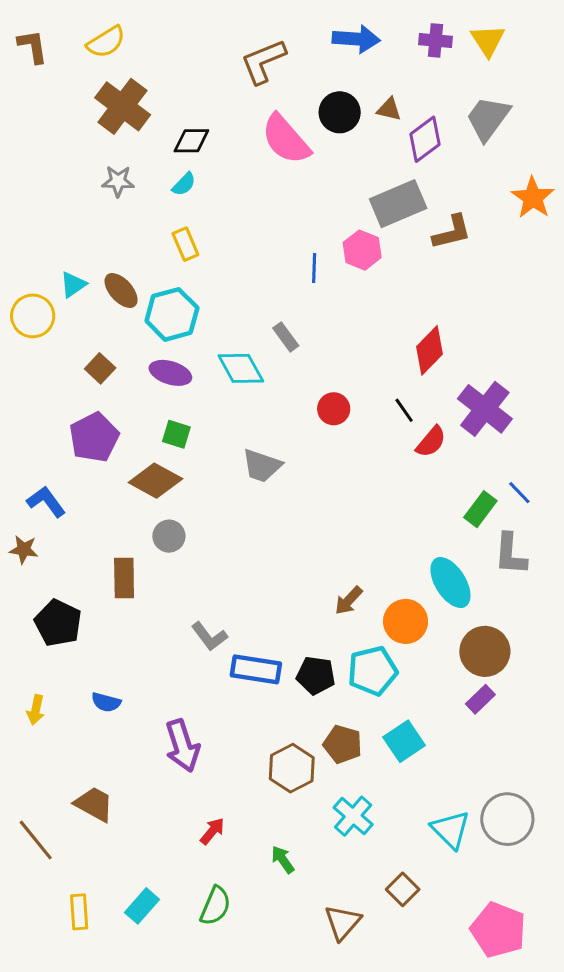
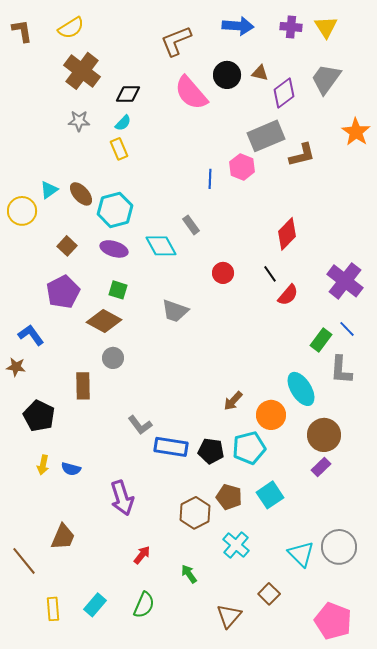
yellow rectangle: (185, 244) -> (119, 149), moved
purple cross: (485, 409) -> (345, 281), moved
yellow arrow: (36, 710) -> (43, 465), moved
brown trapezoid: (94, 804) -> (63, 537), turned 84

